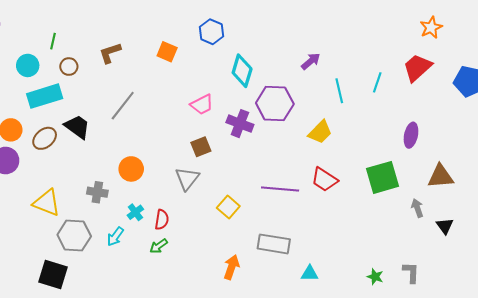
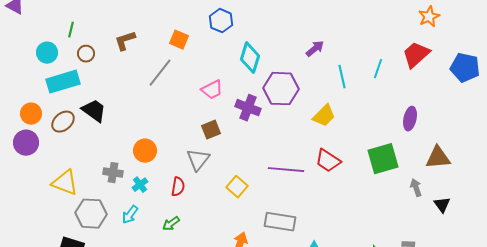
gray line: (123, 106) -> (160, 73), moved
cyan cross: (135, 212) -> (140, 185), moved
red semicircle: (162, 220) -> (178, 187), moved

